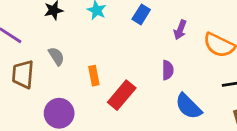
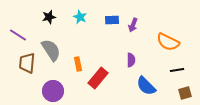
blue rectangle: (141, 14) -> (112, 20), turned 56
purple arrow: (180, 30) -> (133, 25), moved
gray semicircle: (56, 56) -> (51, 50), size x1.6

